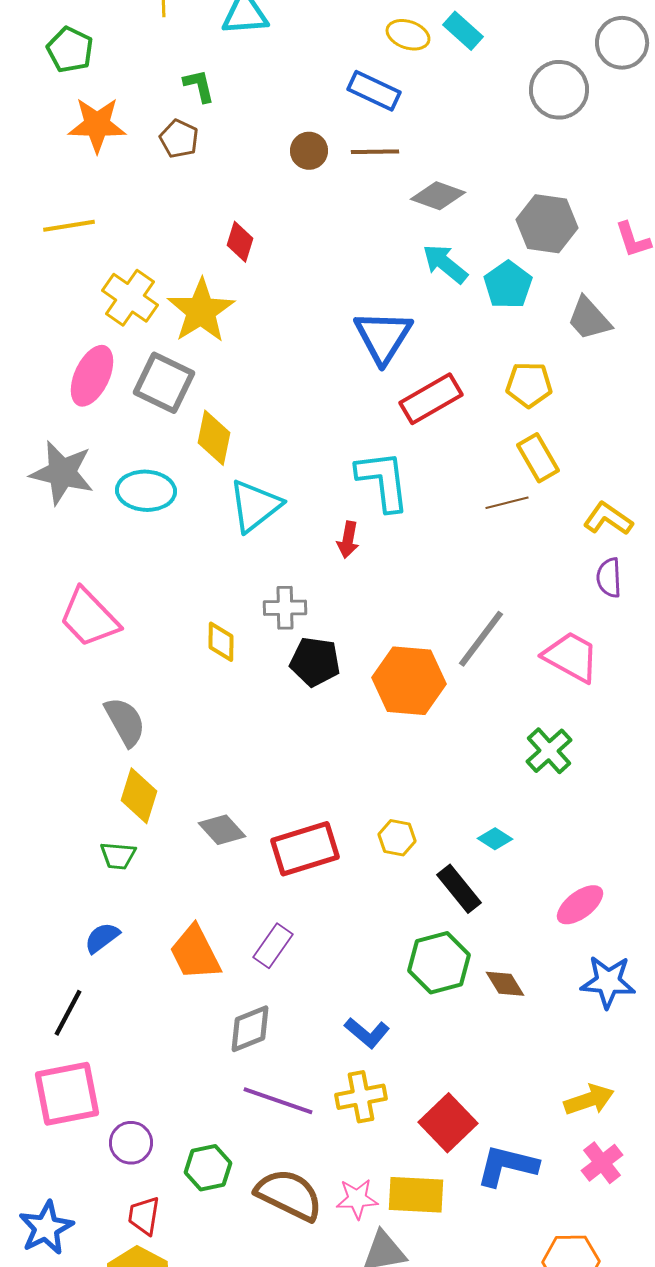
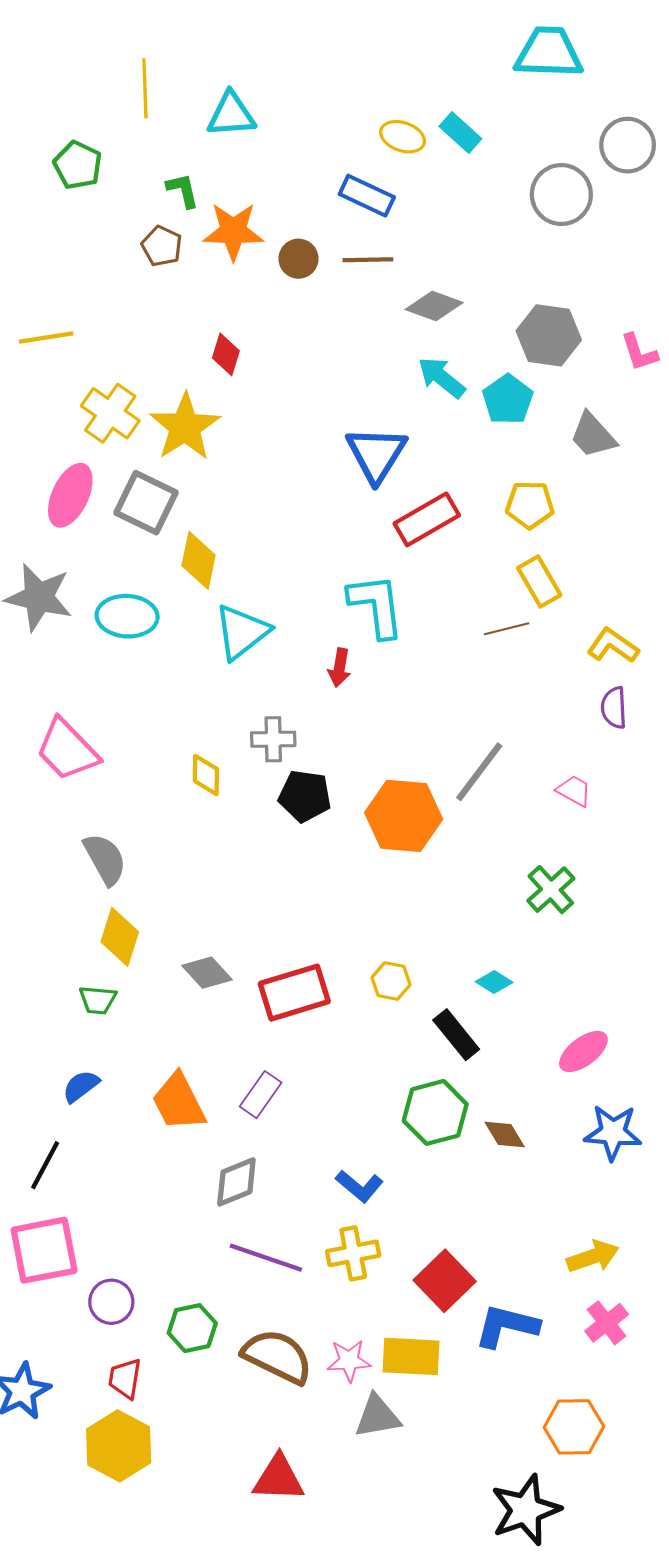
green pentagon: (70, 50) -> (78, 165), moved
orange star: (97, 125) -> (233, 231), moved
pink trapezoid: (571, 657) -> (574, 791), size x0.6

